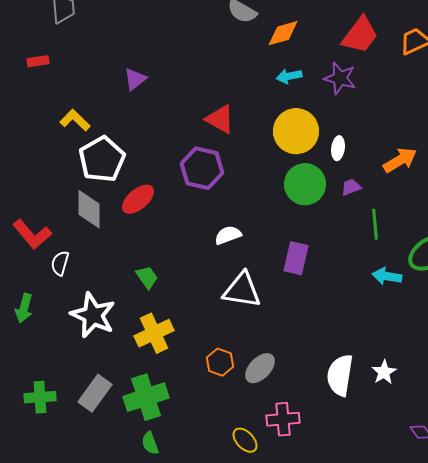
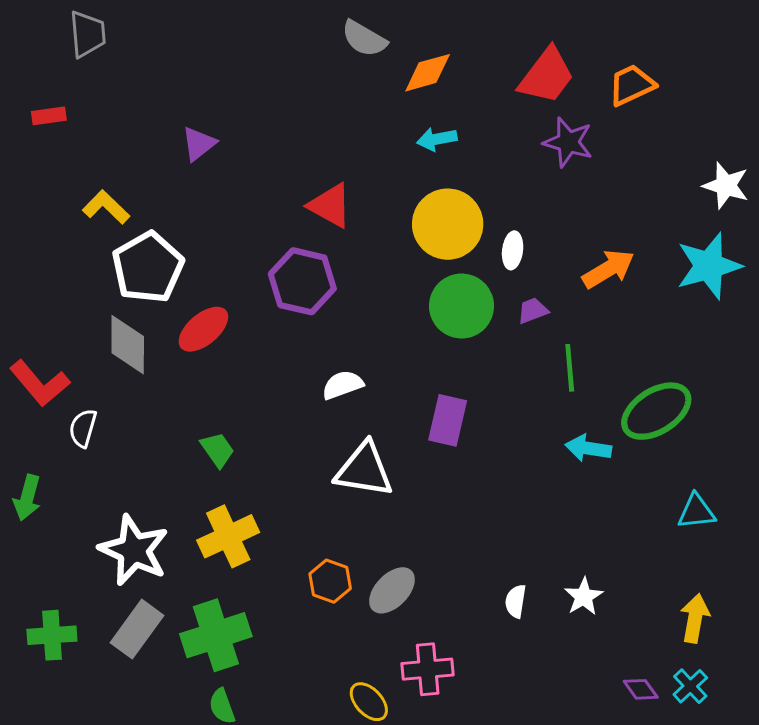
purple star: (340, 78) -> (568, 142), moved
white star: (93, 315) -> (134, 550), moved
white semicircle: (340, 375) -> (516, 601), size x0.5

